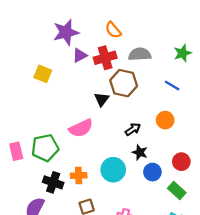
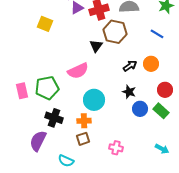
black arrow: (133, 129) -> (130, 66), moved
red circle: (181, 162) -> (165, 90), moved
cyan circle: (113, 170) -> (94, 100), moved
orange cross: (79, 175) -> (84, 121), moved
green rectangle: (177, 191) -> (161, 111), moved

